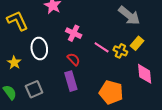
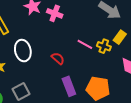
pink cross: (74, 33) -> (55, 13), moved
purple rectangle: (71, 81) -> (69, 86), moved

